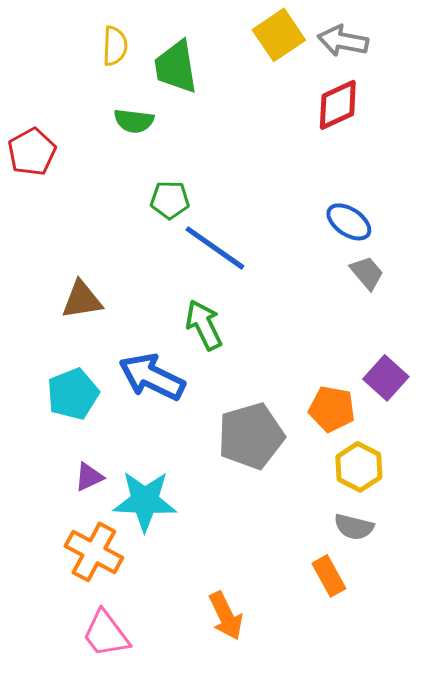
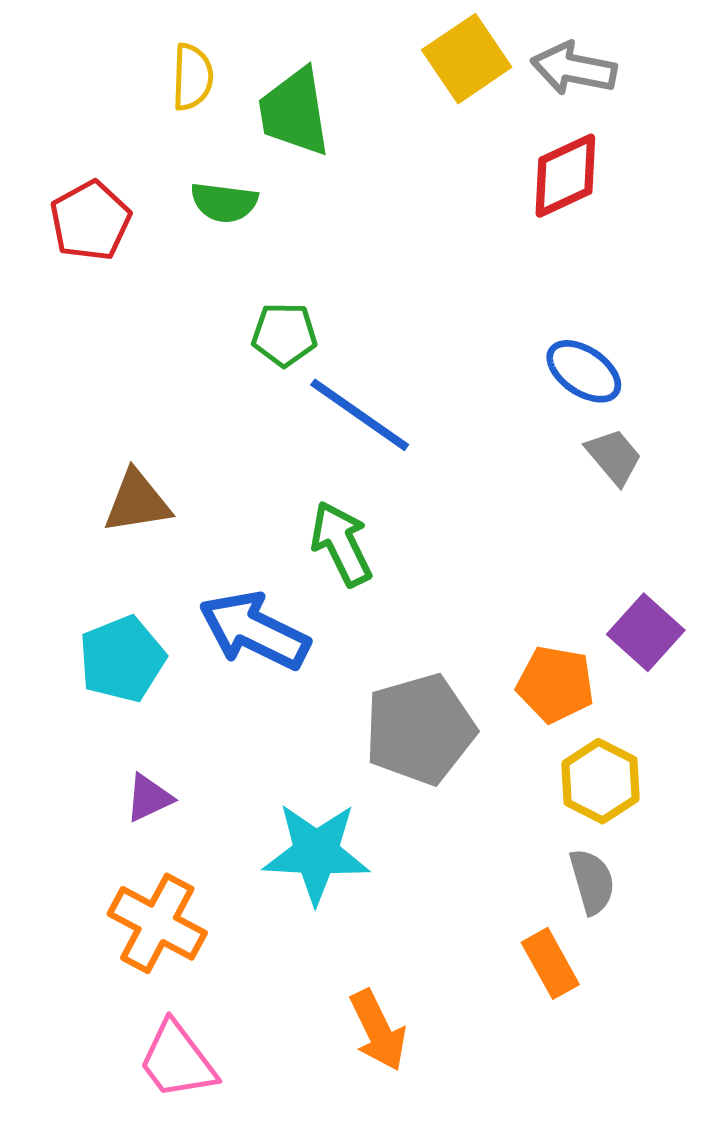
red pentagon: (32, 152) -> (90, 221), moved
cyan star: (145, 501) -> (316, 853), moved
gray semicircle: (354, 527) -> (592, 882), turned -120

